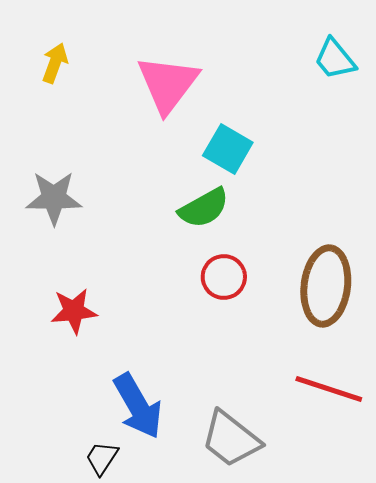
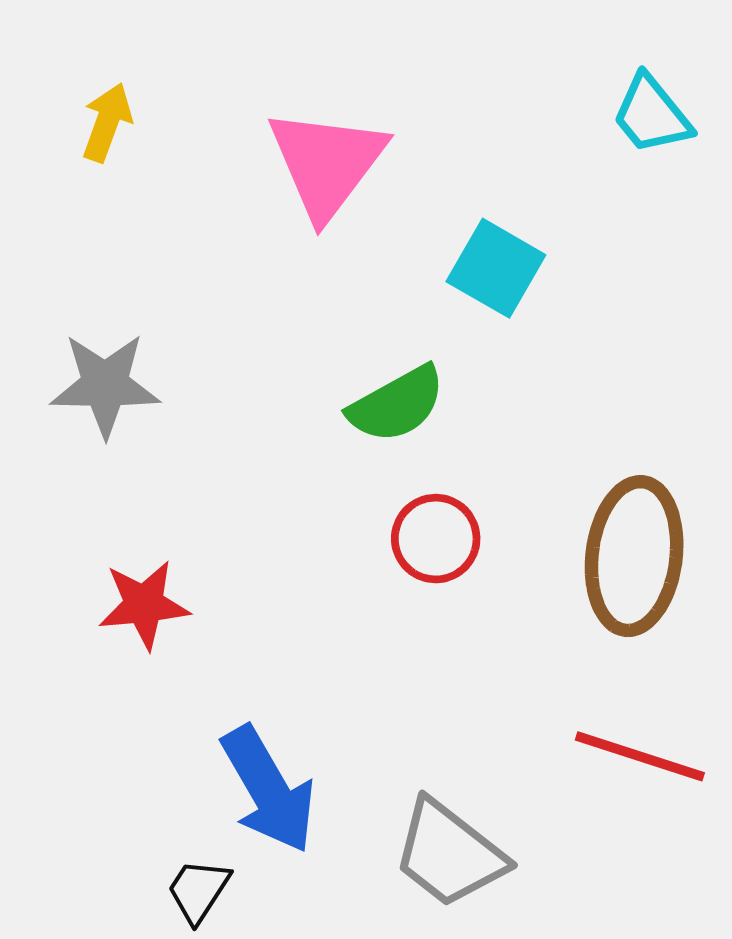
cyan square: (228, 149) -> (496, 268), moved

